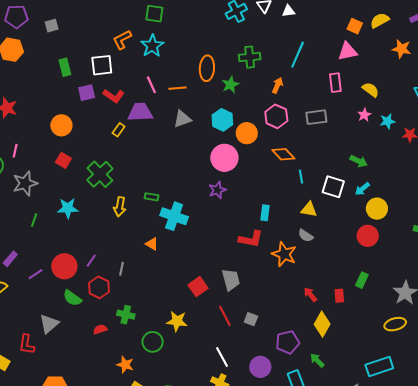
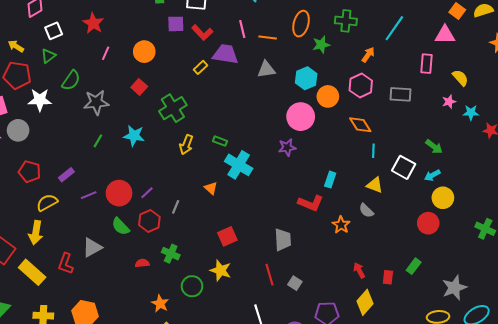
pink line: (15, 151) -> (106, 53), moved
orange star: (284, 254) -> (341, 225), size x0.7
red square: (198, 287) -> (227, 236), moved

